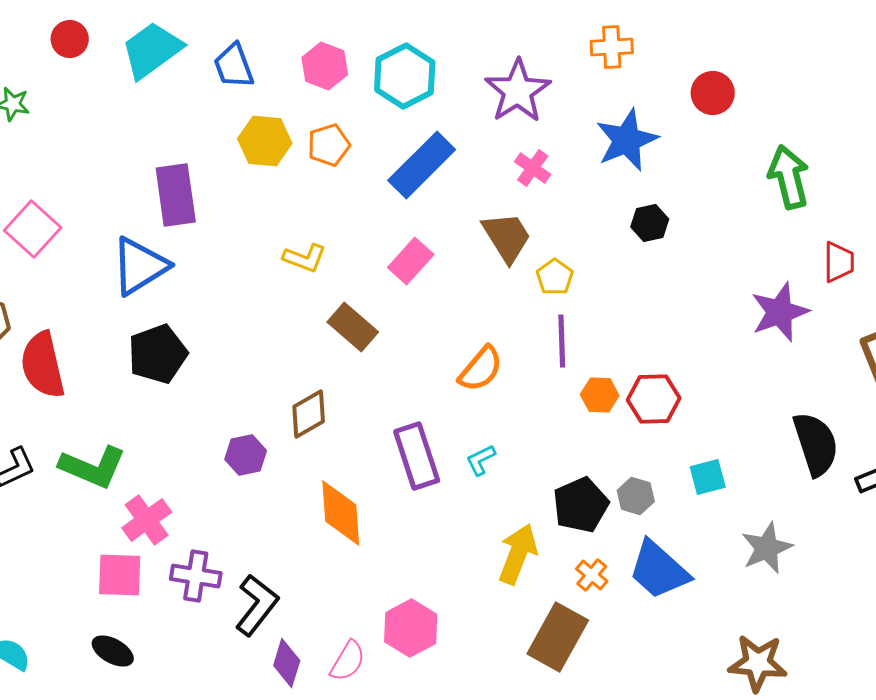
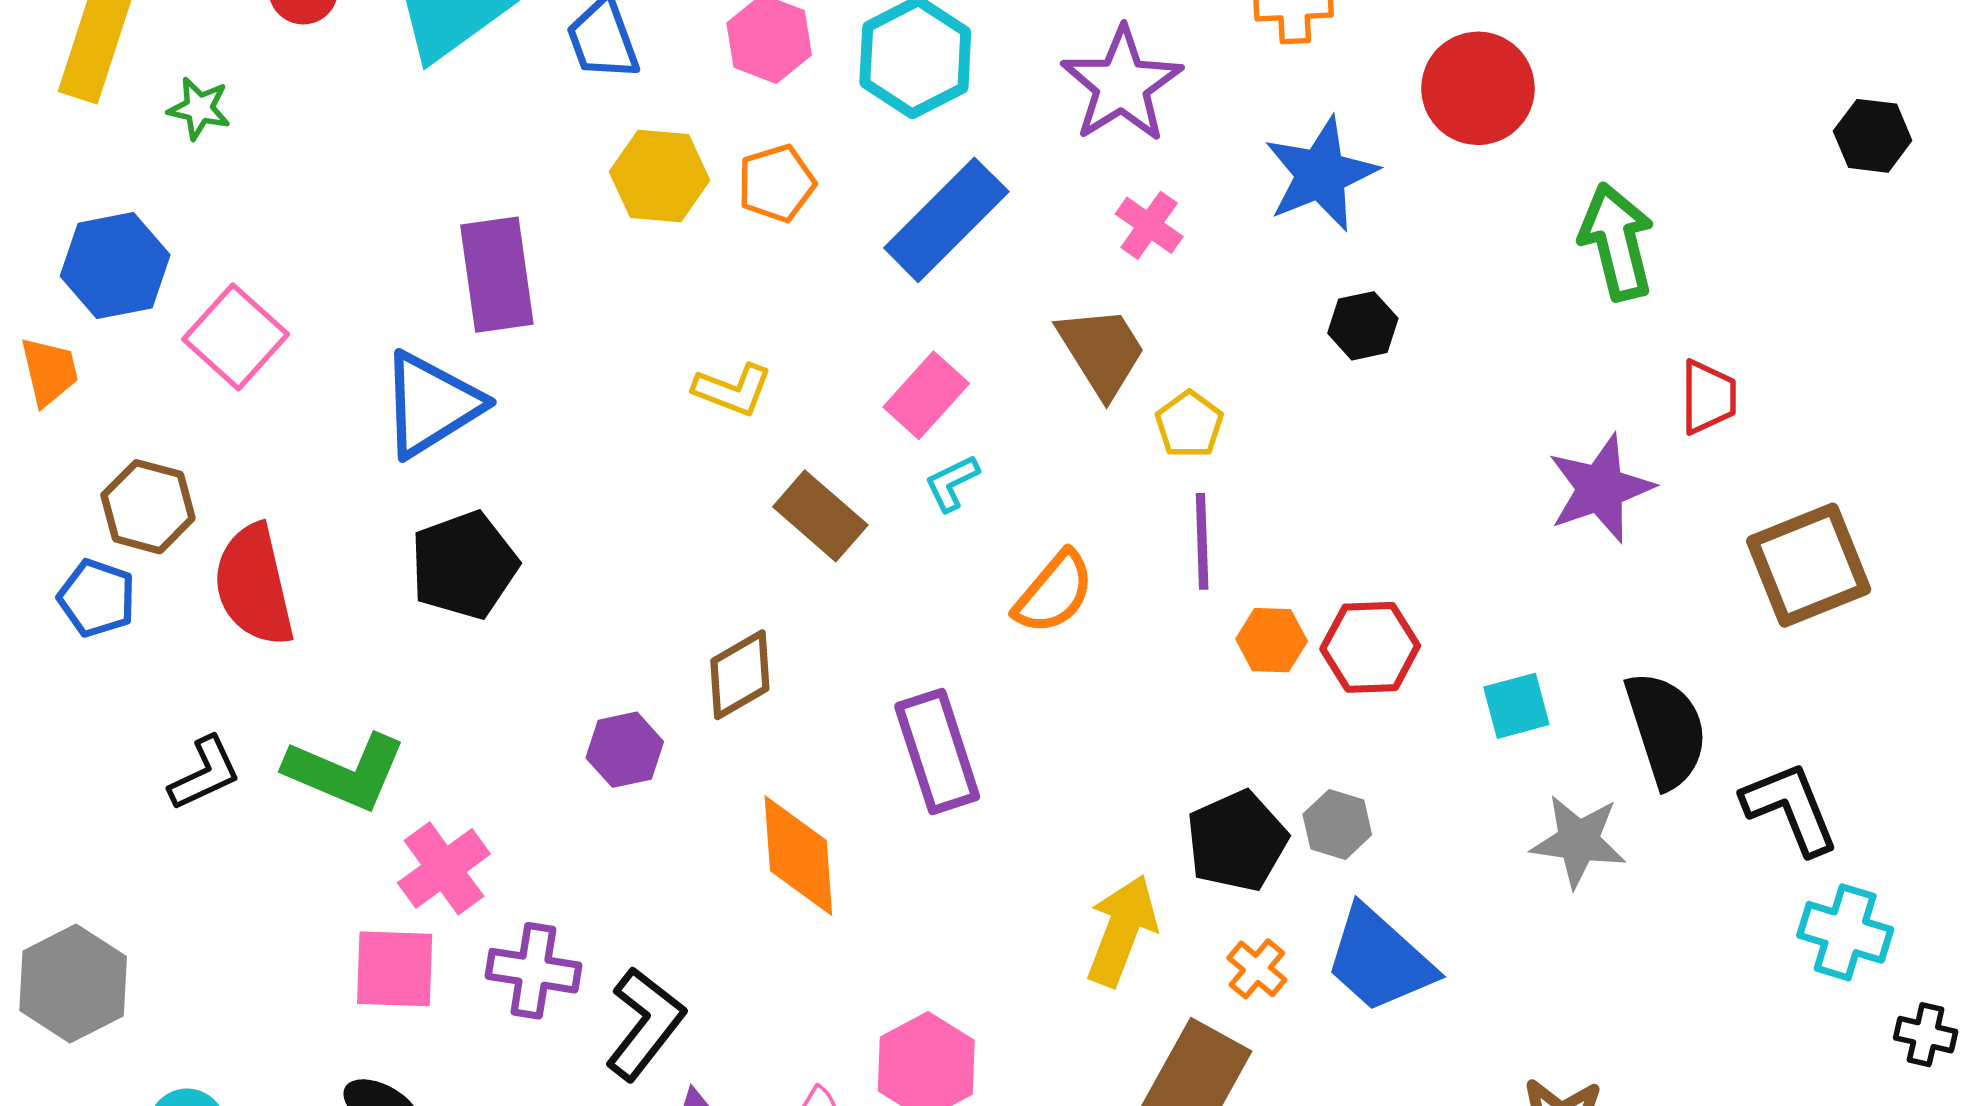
red circle: (713, 93) -> (1478, 88), size x1.4
cyan L-shape: (481, 460) -> (952, 483), moved
cyan square: (708, 477) -> (1516, 706), moved
gray star: (767, 548) -> (1578, 841), moved, turned 30

